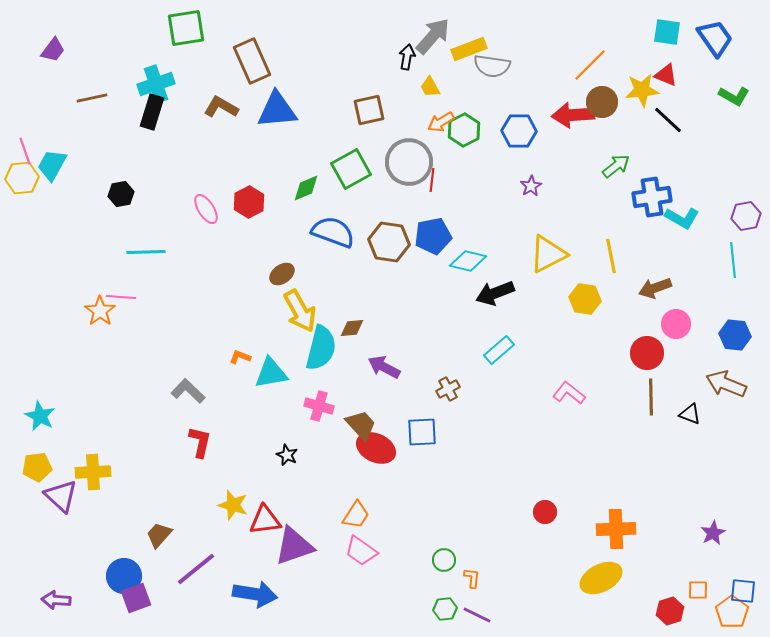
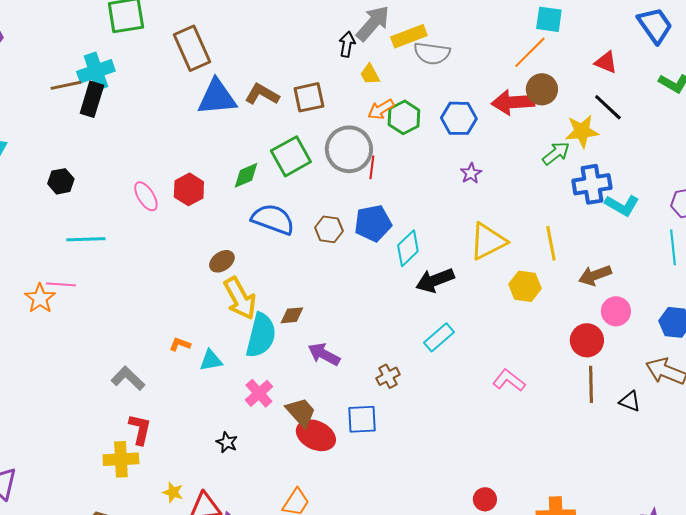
cyan square: (667, 32) -> (549, 19), moved
yellow star: (642, 90) -> (582, 131), moved
brown line: (92, 98) -> (66, 85), moved
brown L-shape: (221, 107) -> (262, 94), moved
brown hexagon: (389, 242) -> (329, 229), size x0.7
cyan diamond: (468, 261) -> (408, 248), turned -57
cyan triangle: (271, 373) -> (211, 360), size x0.7
pink cross: (319, 406) -> (259, 393), turned 32
yellow cross: (93, 472) -> (121, 459), moved
yellow star: (233, 505) -> (173, 492), size x0.7

